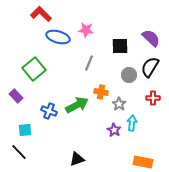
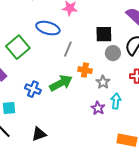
blue ellipse: (58, 37) -> (48, 28), moved
black square: (120, 46) -> (104, 34), moved
gray line: (89, 63) -> (68, 49), moved
black triangle: (77, 159) -> (39, 134), moved

